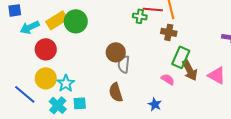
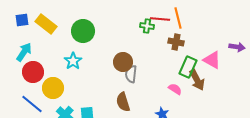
yellow rectangle: (57, 20) -> (46, 24), moved, turned 70
cyan arrow: (30, 27) -> (24, 52), moved, turned 150
red circle: (46, 49) -> (33, 72), moved
pink triangle: (217, 75) -> (212, 60), moved
cyan star: (66, 83) -> (73, 61), moved

